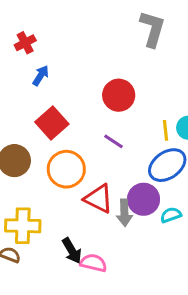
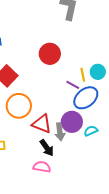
purple line: (114, 141) -> (73, 85), moved
black arrow: (72, 251) -> (47, 148), moved

